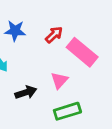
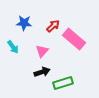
pink triangle: (59, 80) -> (42, 51), moved
black arrow: (26, 92) -> (42, 72), moved

